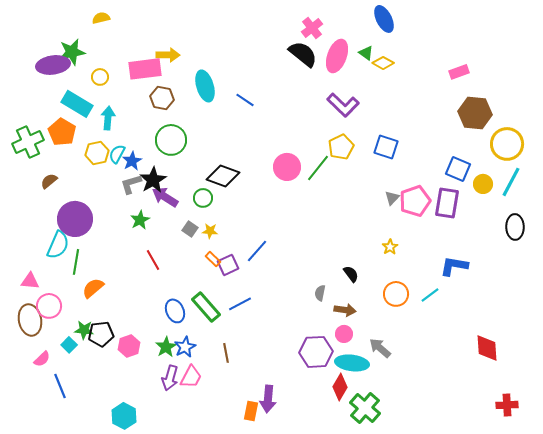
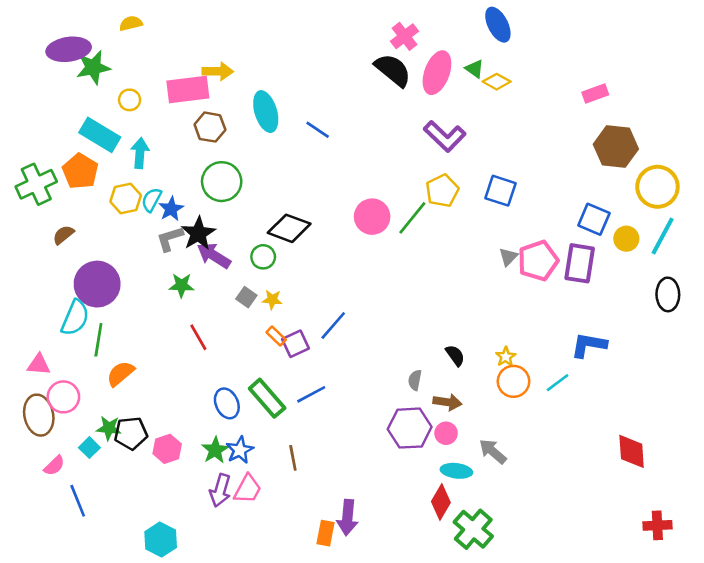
purple ellipse: (53, 65) -> (69, 49), moved
green star: (140, 220) -> (181, 285), turned 30
yellow star: (390, 247) -> (506, 357), moved
purple hexagon: (316, 352) -> (410, 428), moved
cyan ellipse: (352, 363) -> (456, 471), size x0.7

